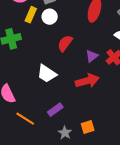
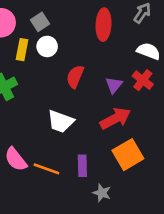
purple rectangle: (55, 110) -> (82, 166), turned -42
orange line: (25, 119) -> (46, 169), moved
orange square: (88, 127) -> (128, 155), moved, size x1.6

